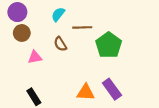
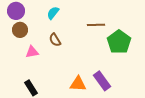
brown line: (82, 27) -> (96, 25), moved
green pentagon: (109, 45) -> (119, 42), moved

